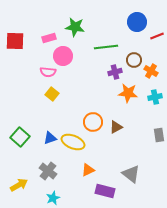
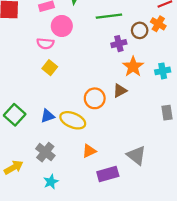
orange cross: (151, 71) -> (158, 24), moved
orange star: (128, 93) -> (133, 67), turned 30
brown triangle: (116, 127) -> (120, 91), moved
purple rectangle: (105, 191) -> (108, 174), turned -30

